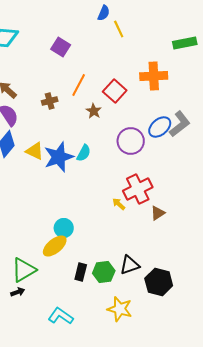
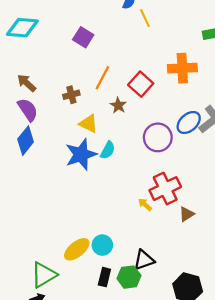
yellow triangle: (35, 151) -> (88, 124), moved
cyan circle: (64, 228) -> (102, 245), moved
black triangle: (130, 265) -> (144, 260), moved

